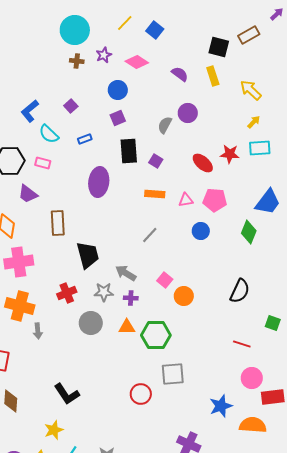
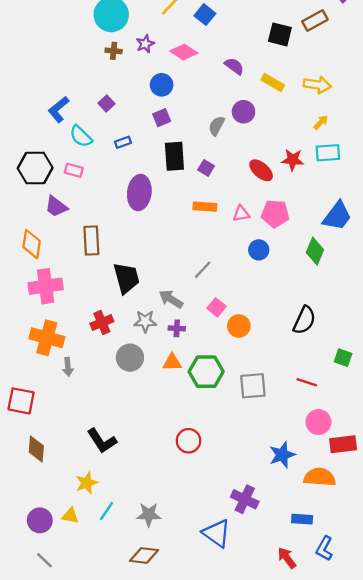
yellow rectangle: (213, 76) -> (273, 82), moved, turned -42
yellow arrow: (251, 90) -> (317, 85), turned 145
gray line: (150, 235) -> (203, 270), moved
gray square: (173, 374) -> (253, 386), moved

